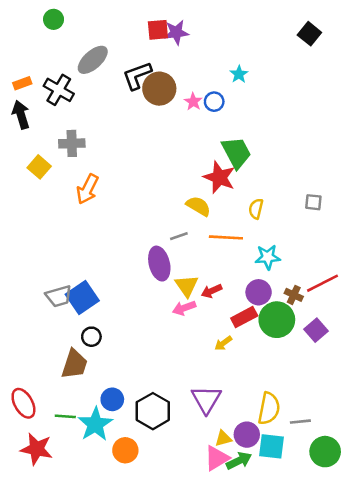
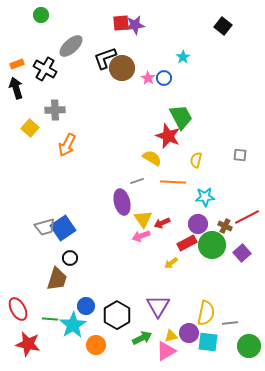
black square: (309, 34) -> (223, 26), moved
green arrow: (239, 461) -> (142, 338), moved

